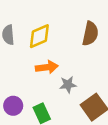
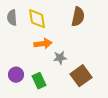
yellow diamond: (39, 36) -> (37, 19), turned -75

